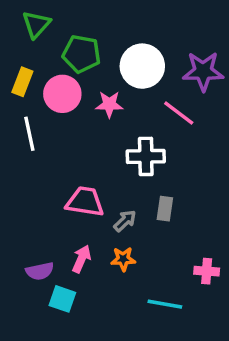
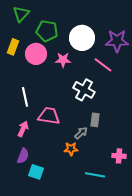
white line: (29, 134) -> (25, 97), moved
white cross: (146, 156) -> (84, 90), turned 30
gray arrow: (125, 221) -> (81, 133), moved
pink arrow: (81, 259) -> (23, 129), moved
purple semicircle: (40, 271) -> (23, 156), turned -56

